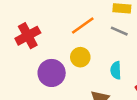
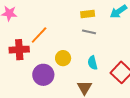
orange line: (83, 25) -> (39, 35), moved
red cross: (28, 36) -> (19, 50), turned 36

